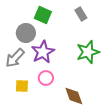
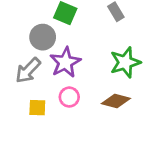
brown diamond: (74, 96) -> (116, 101), moved, turned -55

